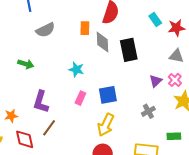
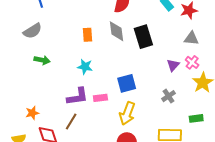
orange rectangle: (85, 28) -> (87, 35), moved
gray semicircle: (45, 30) -> (33, 31), moved
cyan star: (76, 69) -> (85, 67), moved
pink rectangle: (80, 98) -> (100, 98), moved, turned 64
purple L-shape: (41, 102) -> (77, 97), moved, turned -110

